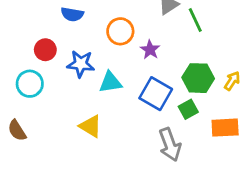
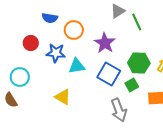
orange circle: (120, 31) -> (74, 30), moved
purple star: (150, 50) -> (105, 43), size x1.5
cyan circle: (30, 84) -> (20, 77), moved

